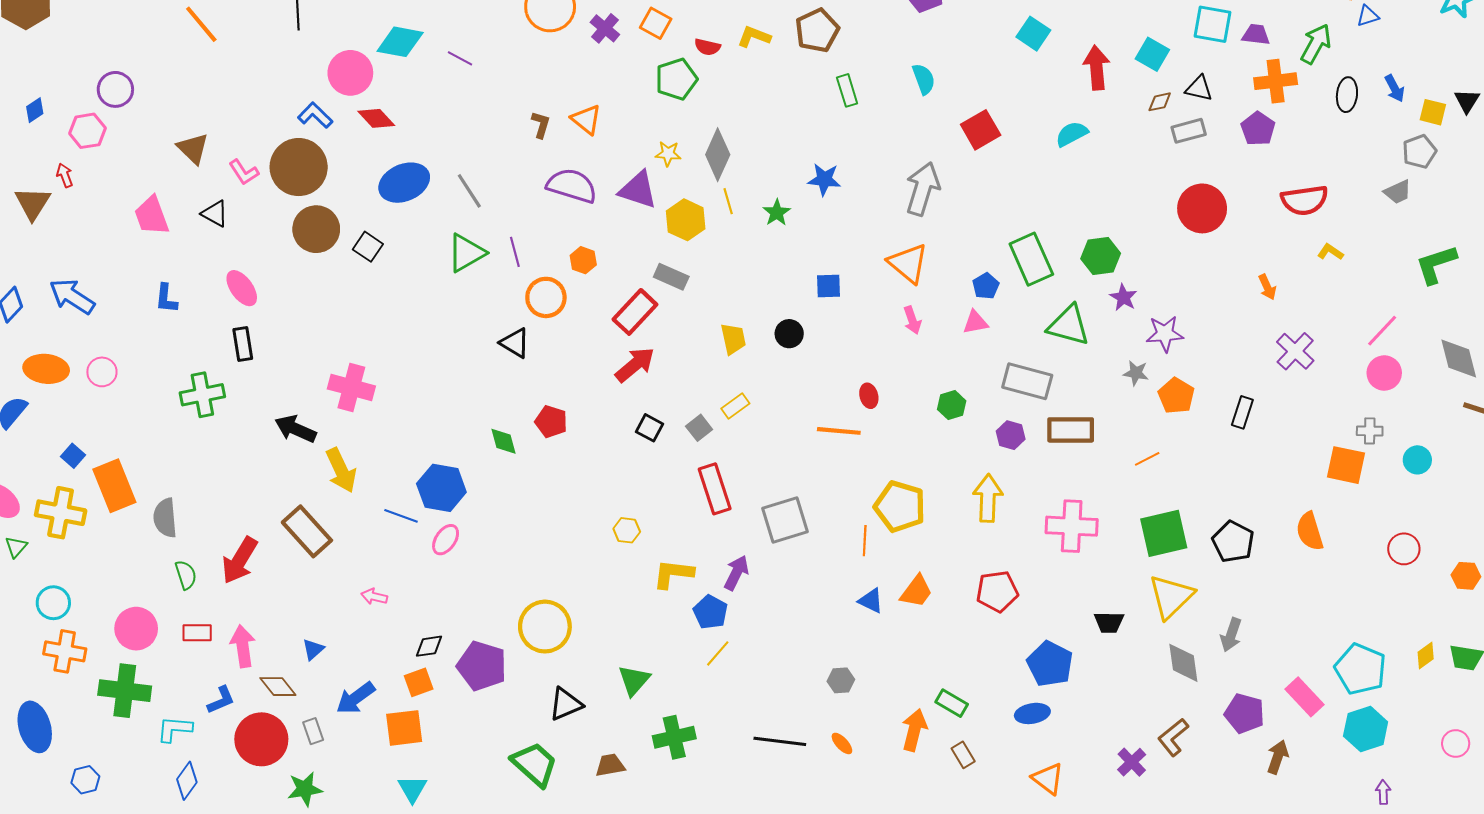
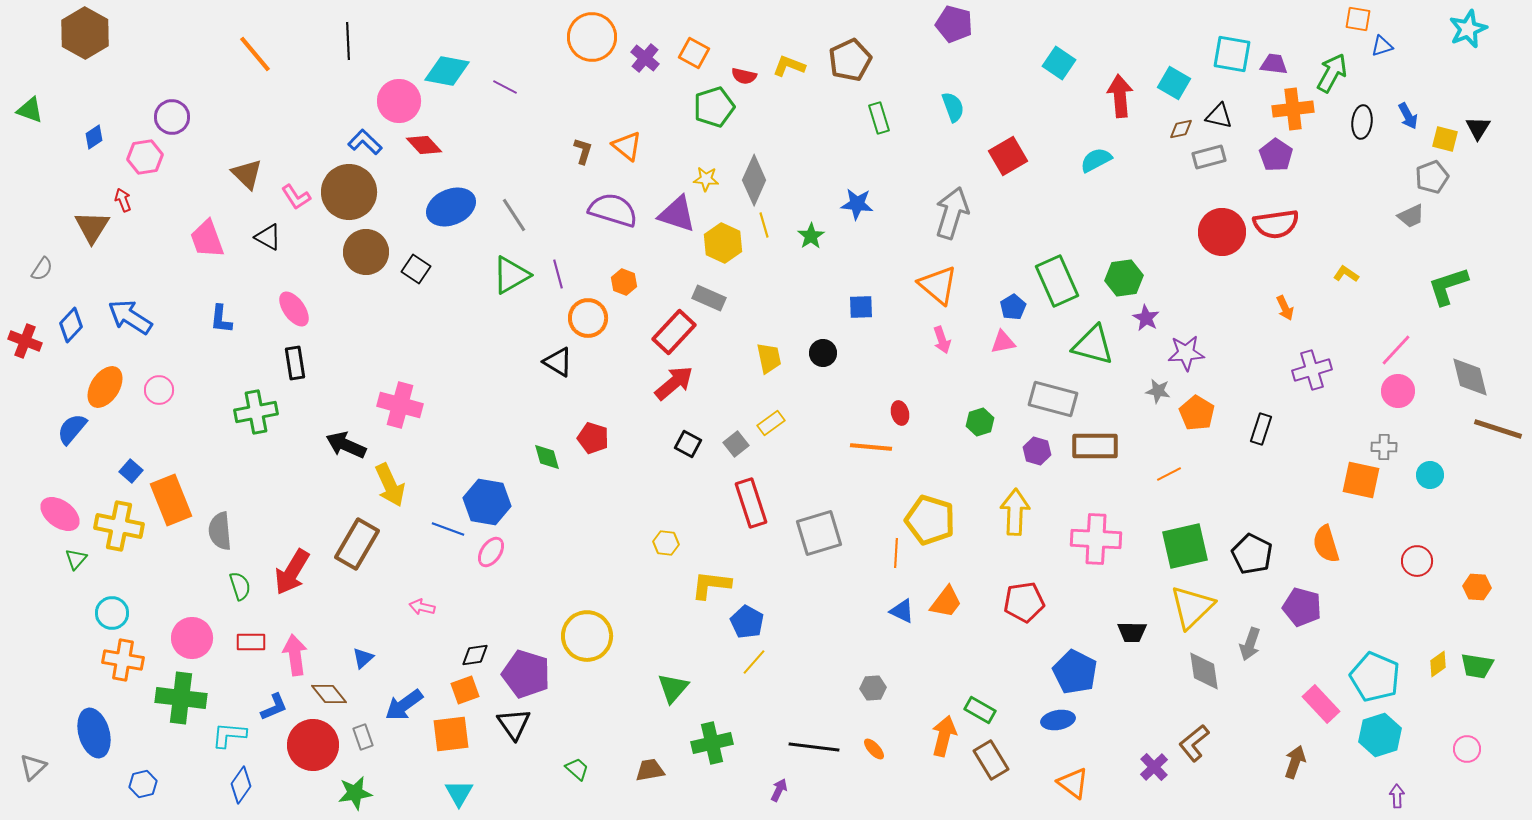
red semicircle: (1305, 200) -> (1276, 224), moved
purple cross: (1295, 351) -> (1312, 370), turned 30
orange ellipse: (46, 369) -> (105, 387), turned -63
brown rectangle: (307, 531) -> (357, 544), turned 72
purple arrow: (736, 573) -> (779, 790), moved, size x0.7
black triangle: (566, 704) -> (514, 724), moved, turned -42
purple pentagon: (1245, 713) -> (1302, 607), moved
brown rectangle: (963, 755) -> (991, 760), size x1.5
green trapezoid: (535, 764) -> (577, 769), size x0.5

